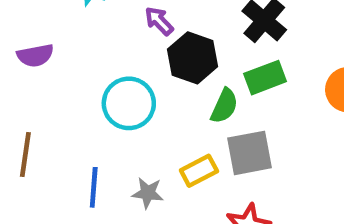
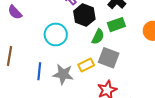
purple semicircle: (35, 55) -> (15, 12), turned 56
gray square: (249, 153) -> (109, 58), turned 30
gray star: (148, 193) -> (63, 74), size x1.5

